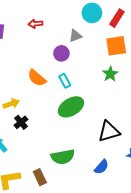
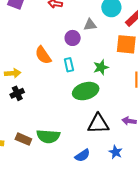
green star: (110, 74) -> (101, 67), moved
green ellipse: (71, 107) -> (86, 91), moved
brown rectangle: (40, 177) -> (23, 139), moved, turned -56

